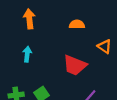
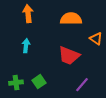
orange semicircle: (77, 24) -> (71, 19), size x1.5

